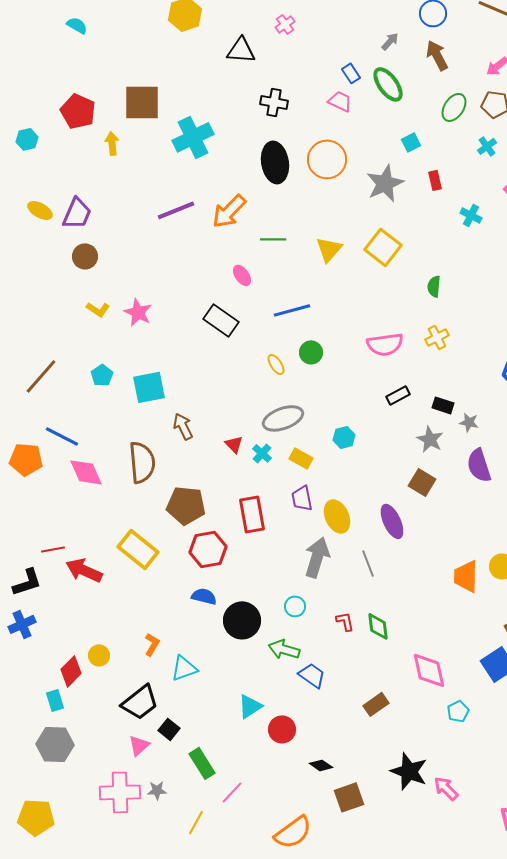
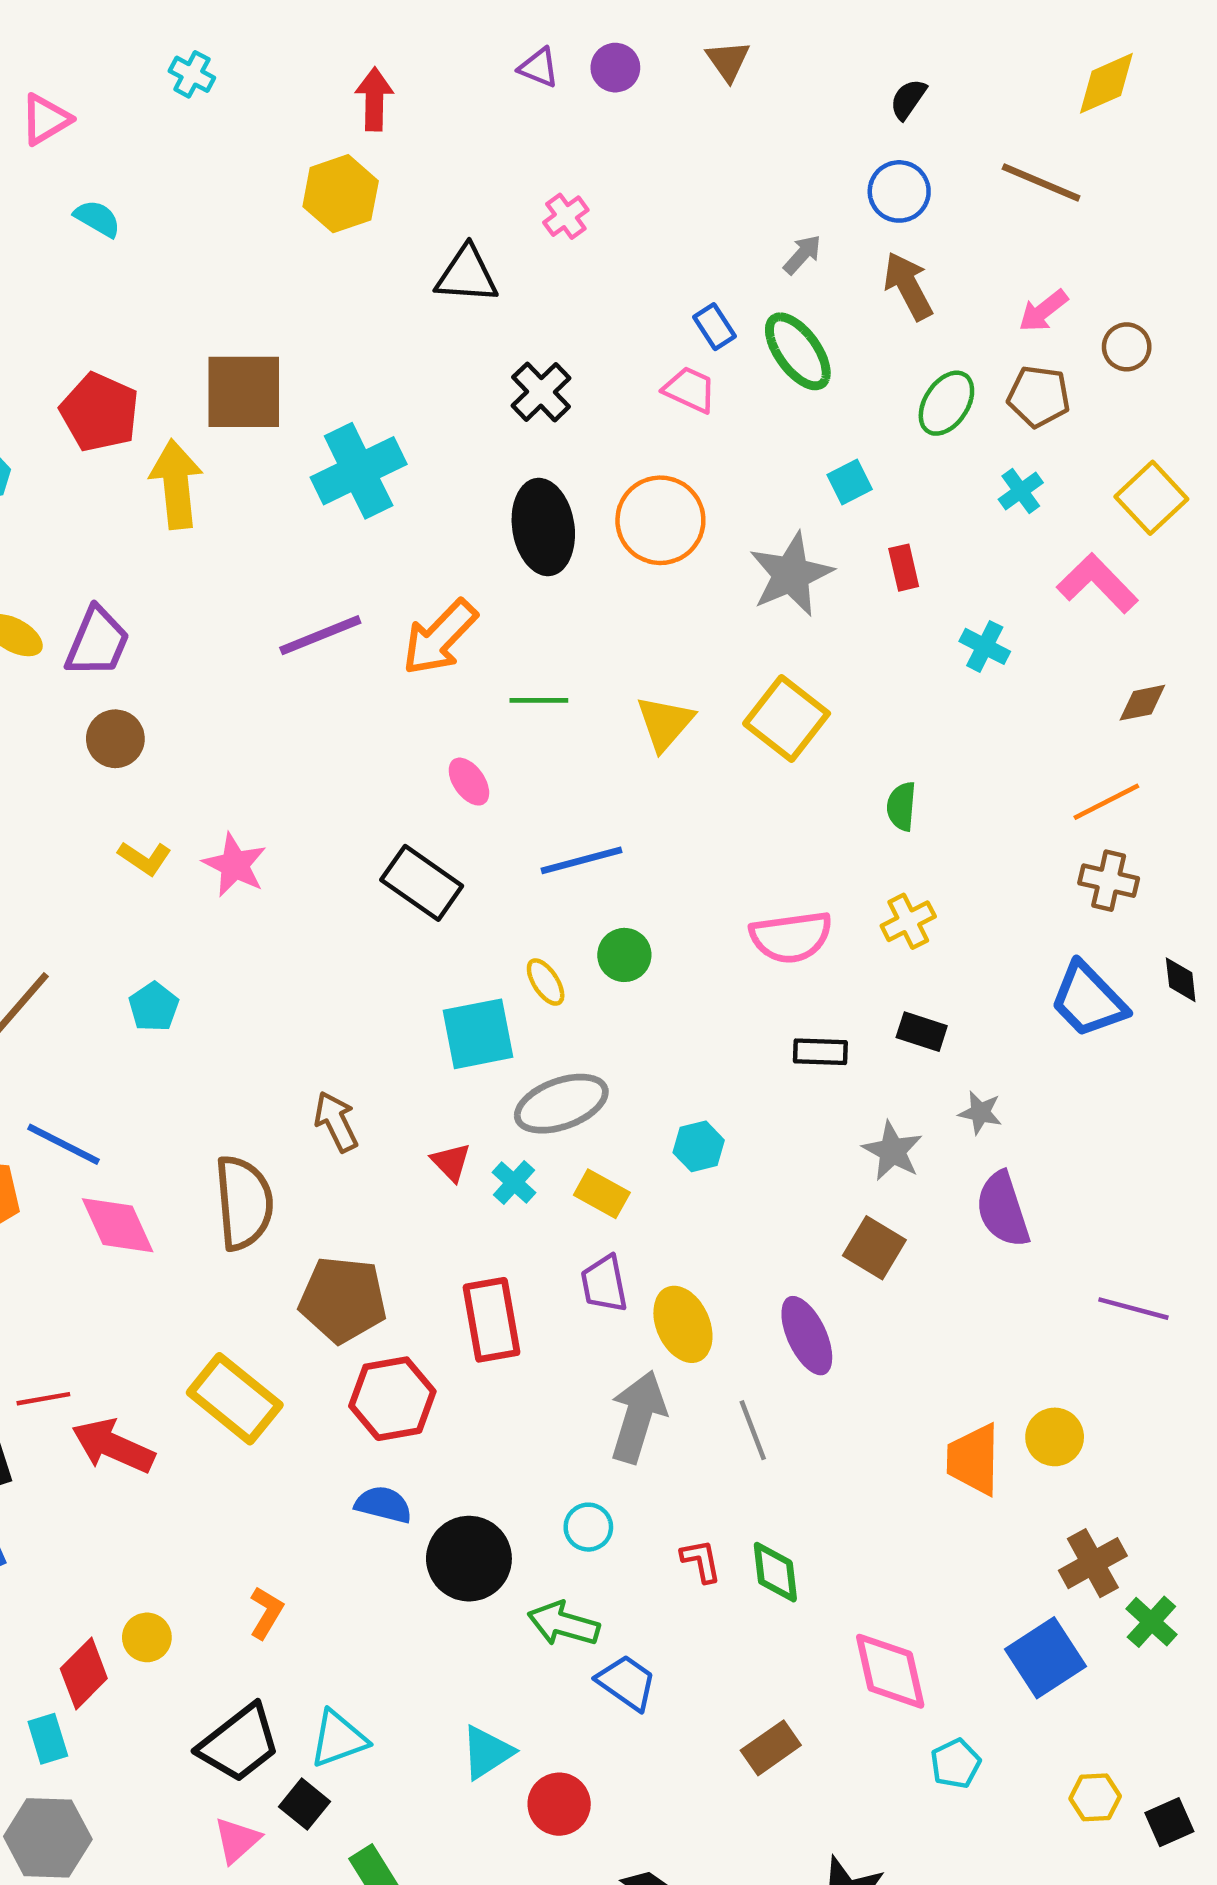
black cross: (274, 102) -> (541, 392), turned 36
yellow arrow: (112, 143) -> (176, 484), size x1.6
cyan square: (149, 387) -> (478, 1034), moved
black rectangle: (398, 395) -> (820, 1052), turned 30
black rectangle: (443, 405) -> (922, 1032), moved
cyan triangle: (184, 668) -> (338, 1739), moved

